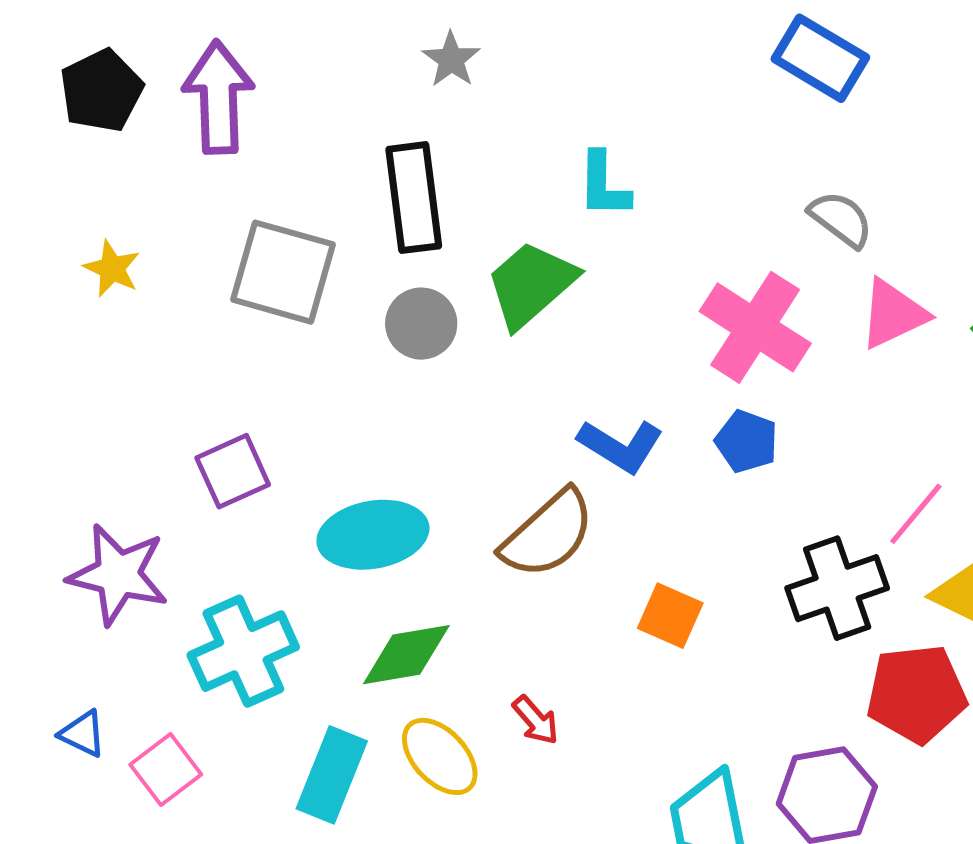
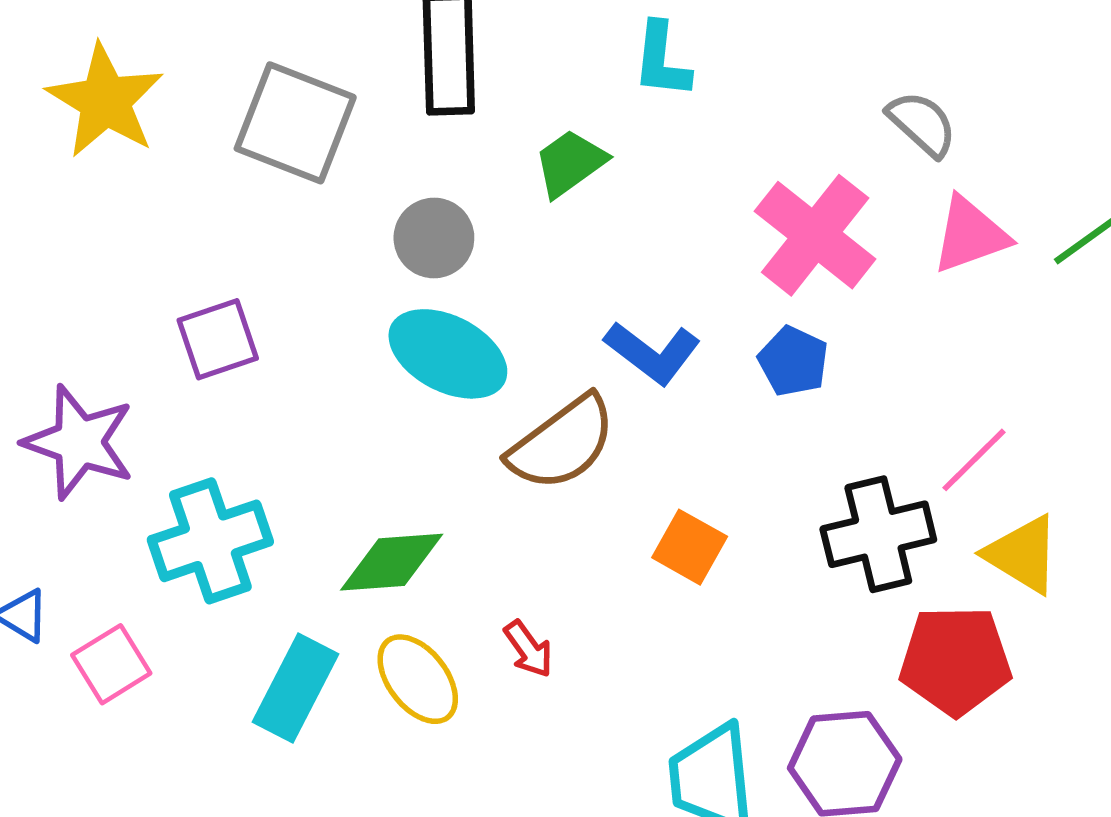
yellow star: (112, 269) -> (105, 101), size x1.8
green trapezoid: (531, 284) -> (570, 163), size x0.7
gray circle: (421, 324) -> (434, 238), moved
cyan ellipse: (373, 535) -> (448, 354), moved, turned 32

